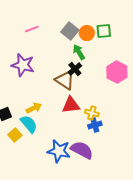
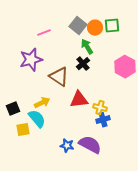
pink line: (32, 29) -> (44, 33), moved
purple star: (23, 65) -> (31, 60), turned -30
brown triangle: (65, 80) -> (59, 77), moved
yellow square: (15, 135) -> (23, 130), turned 32
blue star: (59, 151) -> (67, 146), size x0.6

